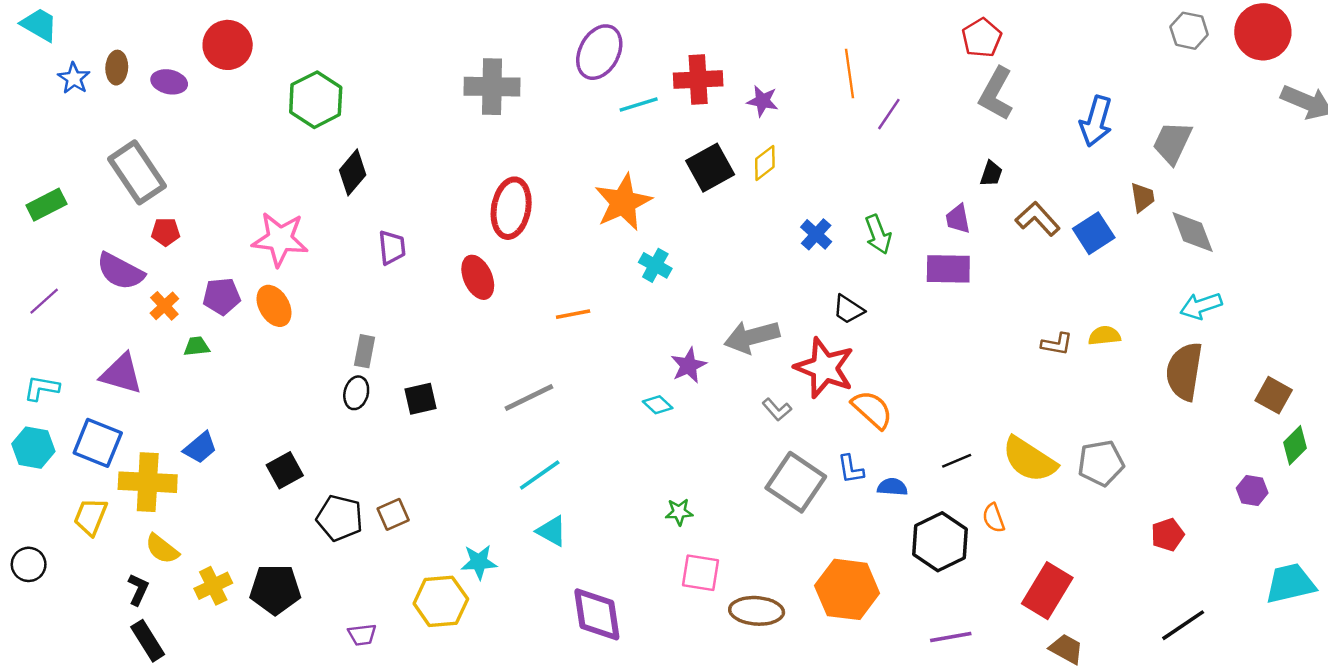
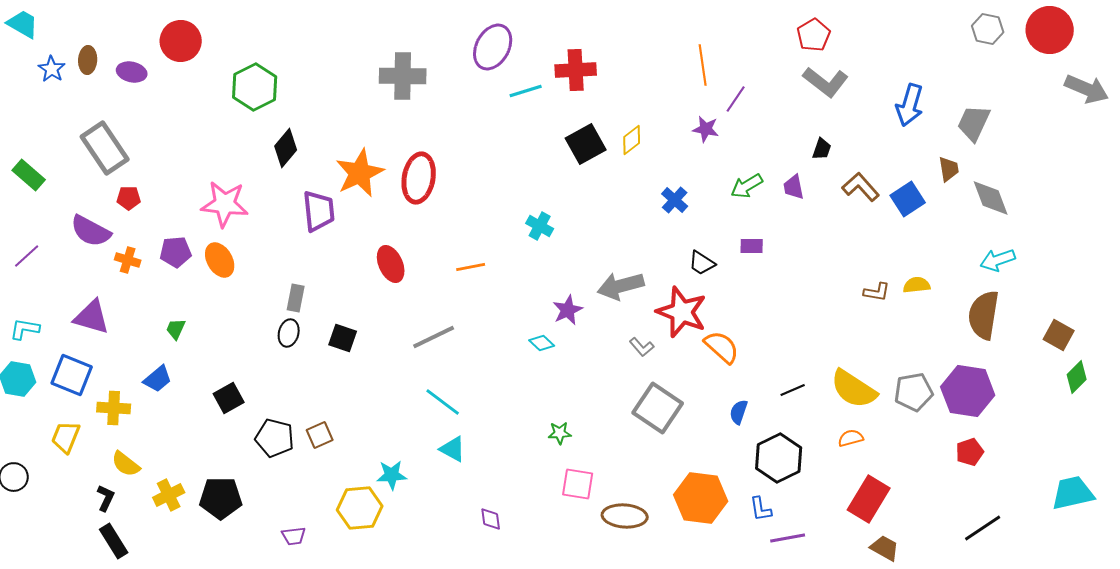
gray L-shape: (996, 94) -> (826, 82), turned -81
purple star: (762, 101) -> (706, 129), moved
orange star: (623, 202) -> (360, 173), moved
green rectangle: (46, 205) -> (29, 175), turned 68
green arrow: (878, 234) -> (747, 186), moved, turned 80
purple trapezoid: (392, 247) -> (319, 211), size x1.4
purple rectangle: (948, 269) -> (752, 246), moved, size x0.6
red ellipse: (478, 277) -> (391, 264), moved
orange cross: (164, 306) -> (128, 260), turned -30
green trapezoid: (197, 346) -> (176, 329), moved, turned -60
black square: (421, 399) -> (343, 338), turned 32
blue L-shape: (851, 469) -> (761, 509), moved
cyan line: (540, 475) -> (443, 402), turned 72
yellow cross: (148, 482) -> (114, 408), size x0.7
blue semicircle: (892, 487) -> (739, 412), turned -75
purple hexagon: (1252, 491) -> (968, 391), moved, size x2.0
orange semicircle: (994, 518) -> (851, 438), moved, turned 95
purple diamond: (597, 614) -> (491, 519), size x0.5

